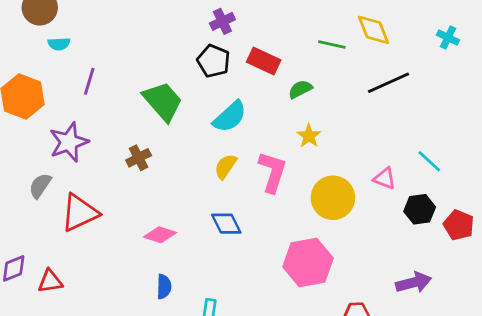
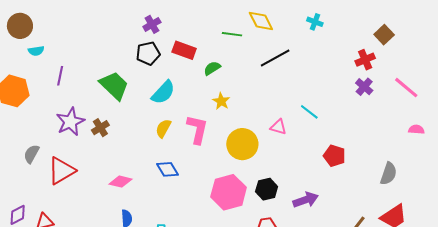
black pentagon: (214, 61) -> (148, 53), turned -30
purple star: (69, 142) -> (70, 122), moved
black hexagon: (420, 209) -> (267, 189), moved

